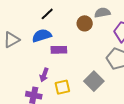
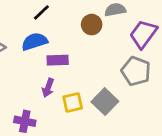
purple arrow: (44, 75) -> (48, 88), moved
yellow square: (62, 87) -> (73, 102), moved

